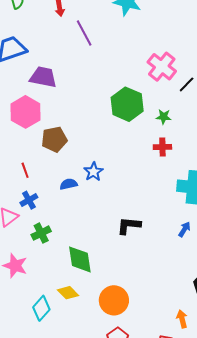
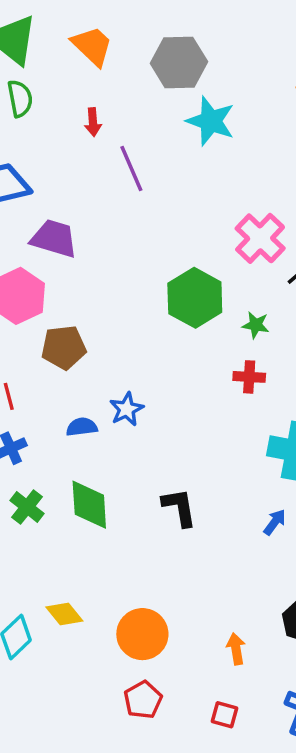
black L-shape: (129, 226) -> (179, 507), turned 70
green cross: (41, 233) -> (27, 507), turned -30
green diamond: (80, 259) -> (89, 505), moved
orange arrow: (182, 319) -> (236, 649), moved

